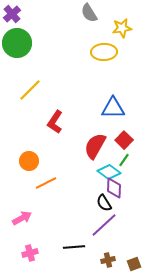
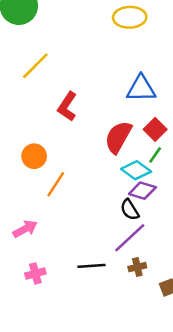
orange line: (46, 183) -> (56, 184), turned -30
purple diamond: (114, 188) -> (142, 191), turned -75
brown cross: (108, 260) -> (137, 267), moved

